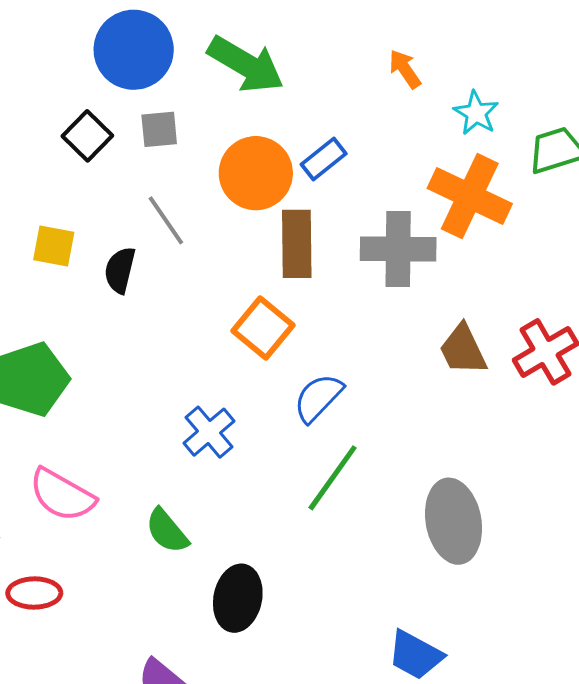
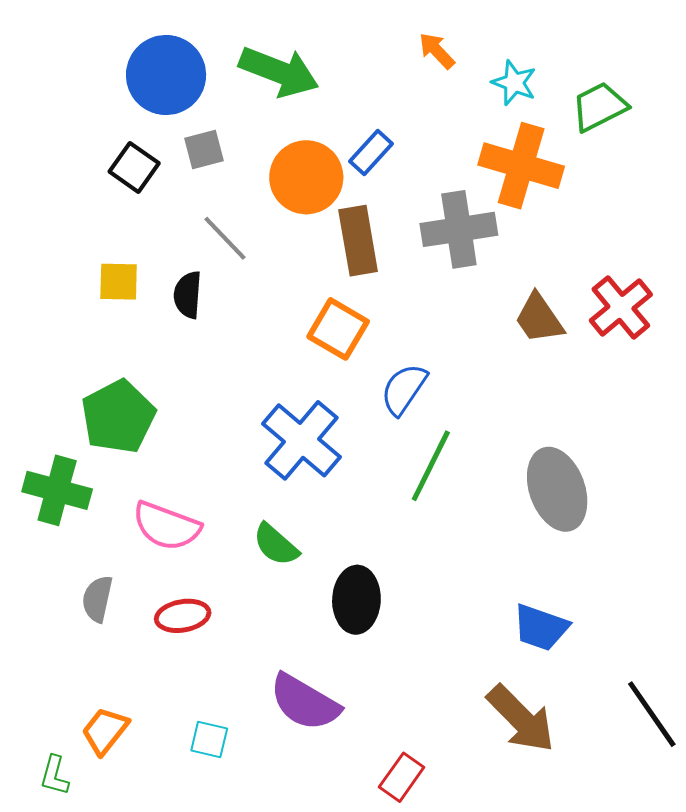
blue cross: (209, 432) -> (301, 440), size x1.5
red ellipse: (34, 593) -> (183, 616), moved

